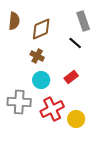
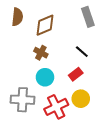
black line: (75, 43) -> (82, 52), moved
yellow circle: (76, 119) -> (81, 99), moved

